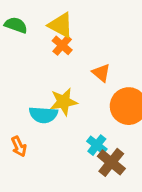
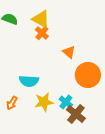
yellow star: (64, 102) -> (44, 102), moved
orange arrow: (19, 147) -> (12, 103), turned 56

